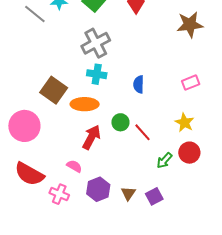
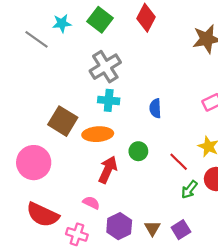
red line: (142, 132) -> (179, 162), moved

